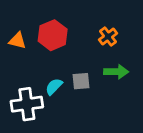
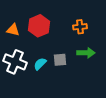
orange cross: (108, 37) -> (80, 27), turned 32
white cross: (27, 104) -> (15, 62), moved, turned 30

